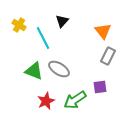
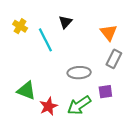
gray ellipse: (59, 69) -> (79, 73), moved, turned -35
green triangle: (34, 71) -> (26, 91), moved

